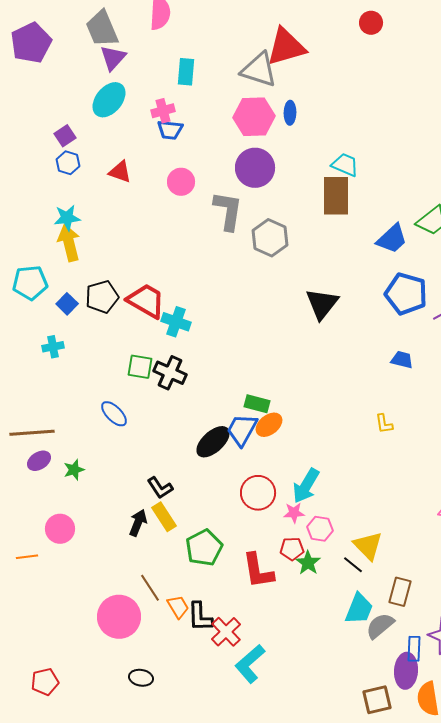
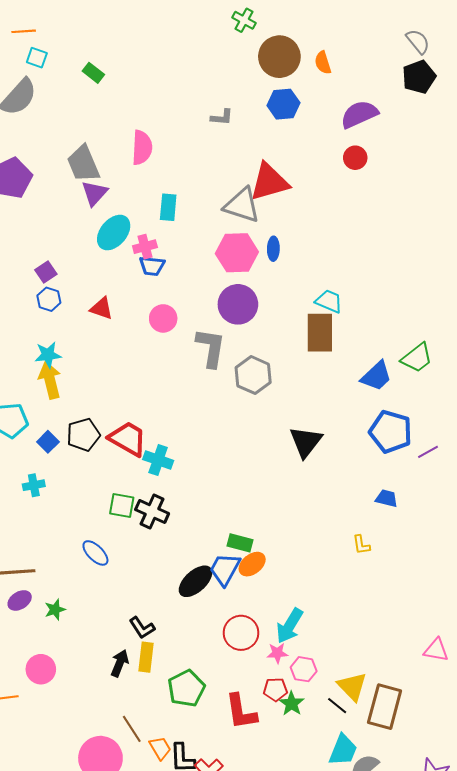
cyan ellipse: (109, 100) -> (114, 233), moved
yellow L-shape: (384, 424) -> (361, 545), moved
yellow rectangle: (164, 517) -> (146, 657), turned 40
brown rectangle: (400, 592) -> (385, 707), moved, size x1.5

